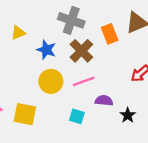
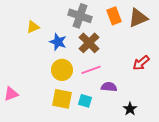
orange rectangle: (110, 34) -> (114, 16), moved
yellow square: (25, 114) -> (62, 99), moved
black star: (128, 115) -> (130, 109), moved

